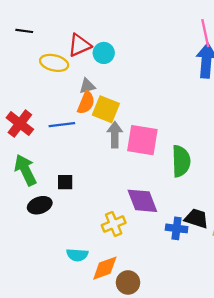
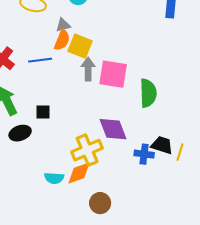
yellow cross: (114, 224) -> (87, 150), size x1.4
orange diamond: (105, 268) -> (79, 173), moved

